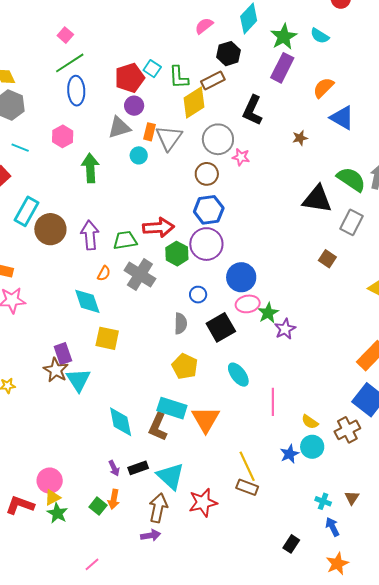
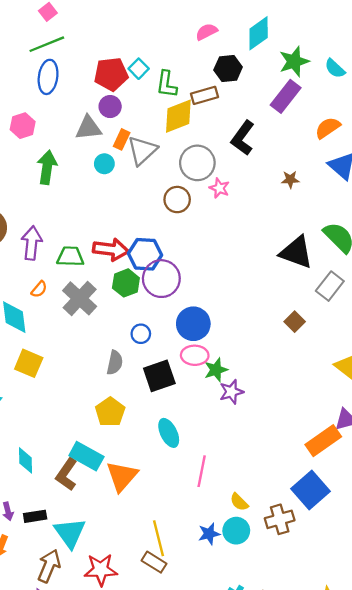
blue hexagon: (209, 210) -> (145, 254), moved
cyan diamond: (121, 422) -> (25, 460), size x0.7

